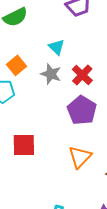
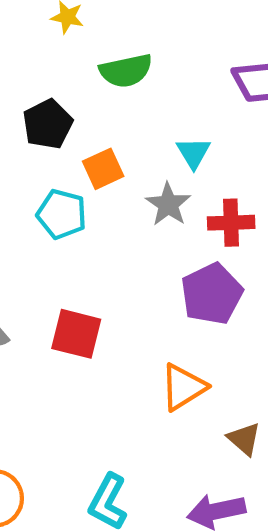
red cross: (82, 75) -> (231, 223), turned 30

